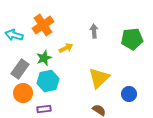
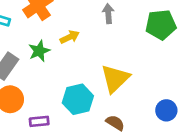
cyan hexagon: (48, 81) -> (78, 99), moved
blue circle: (129, 94) -> (166, 110), moved

